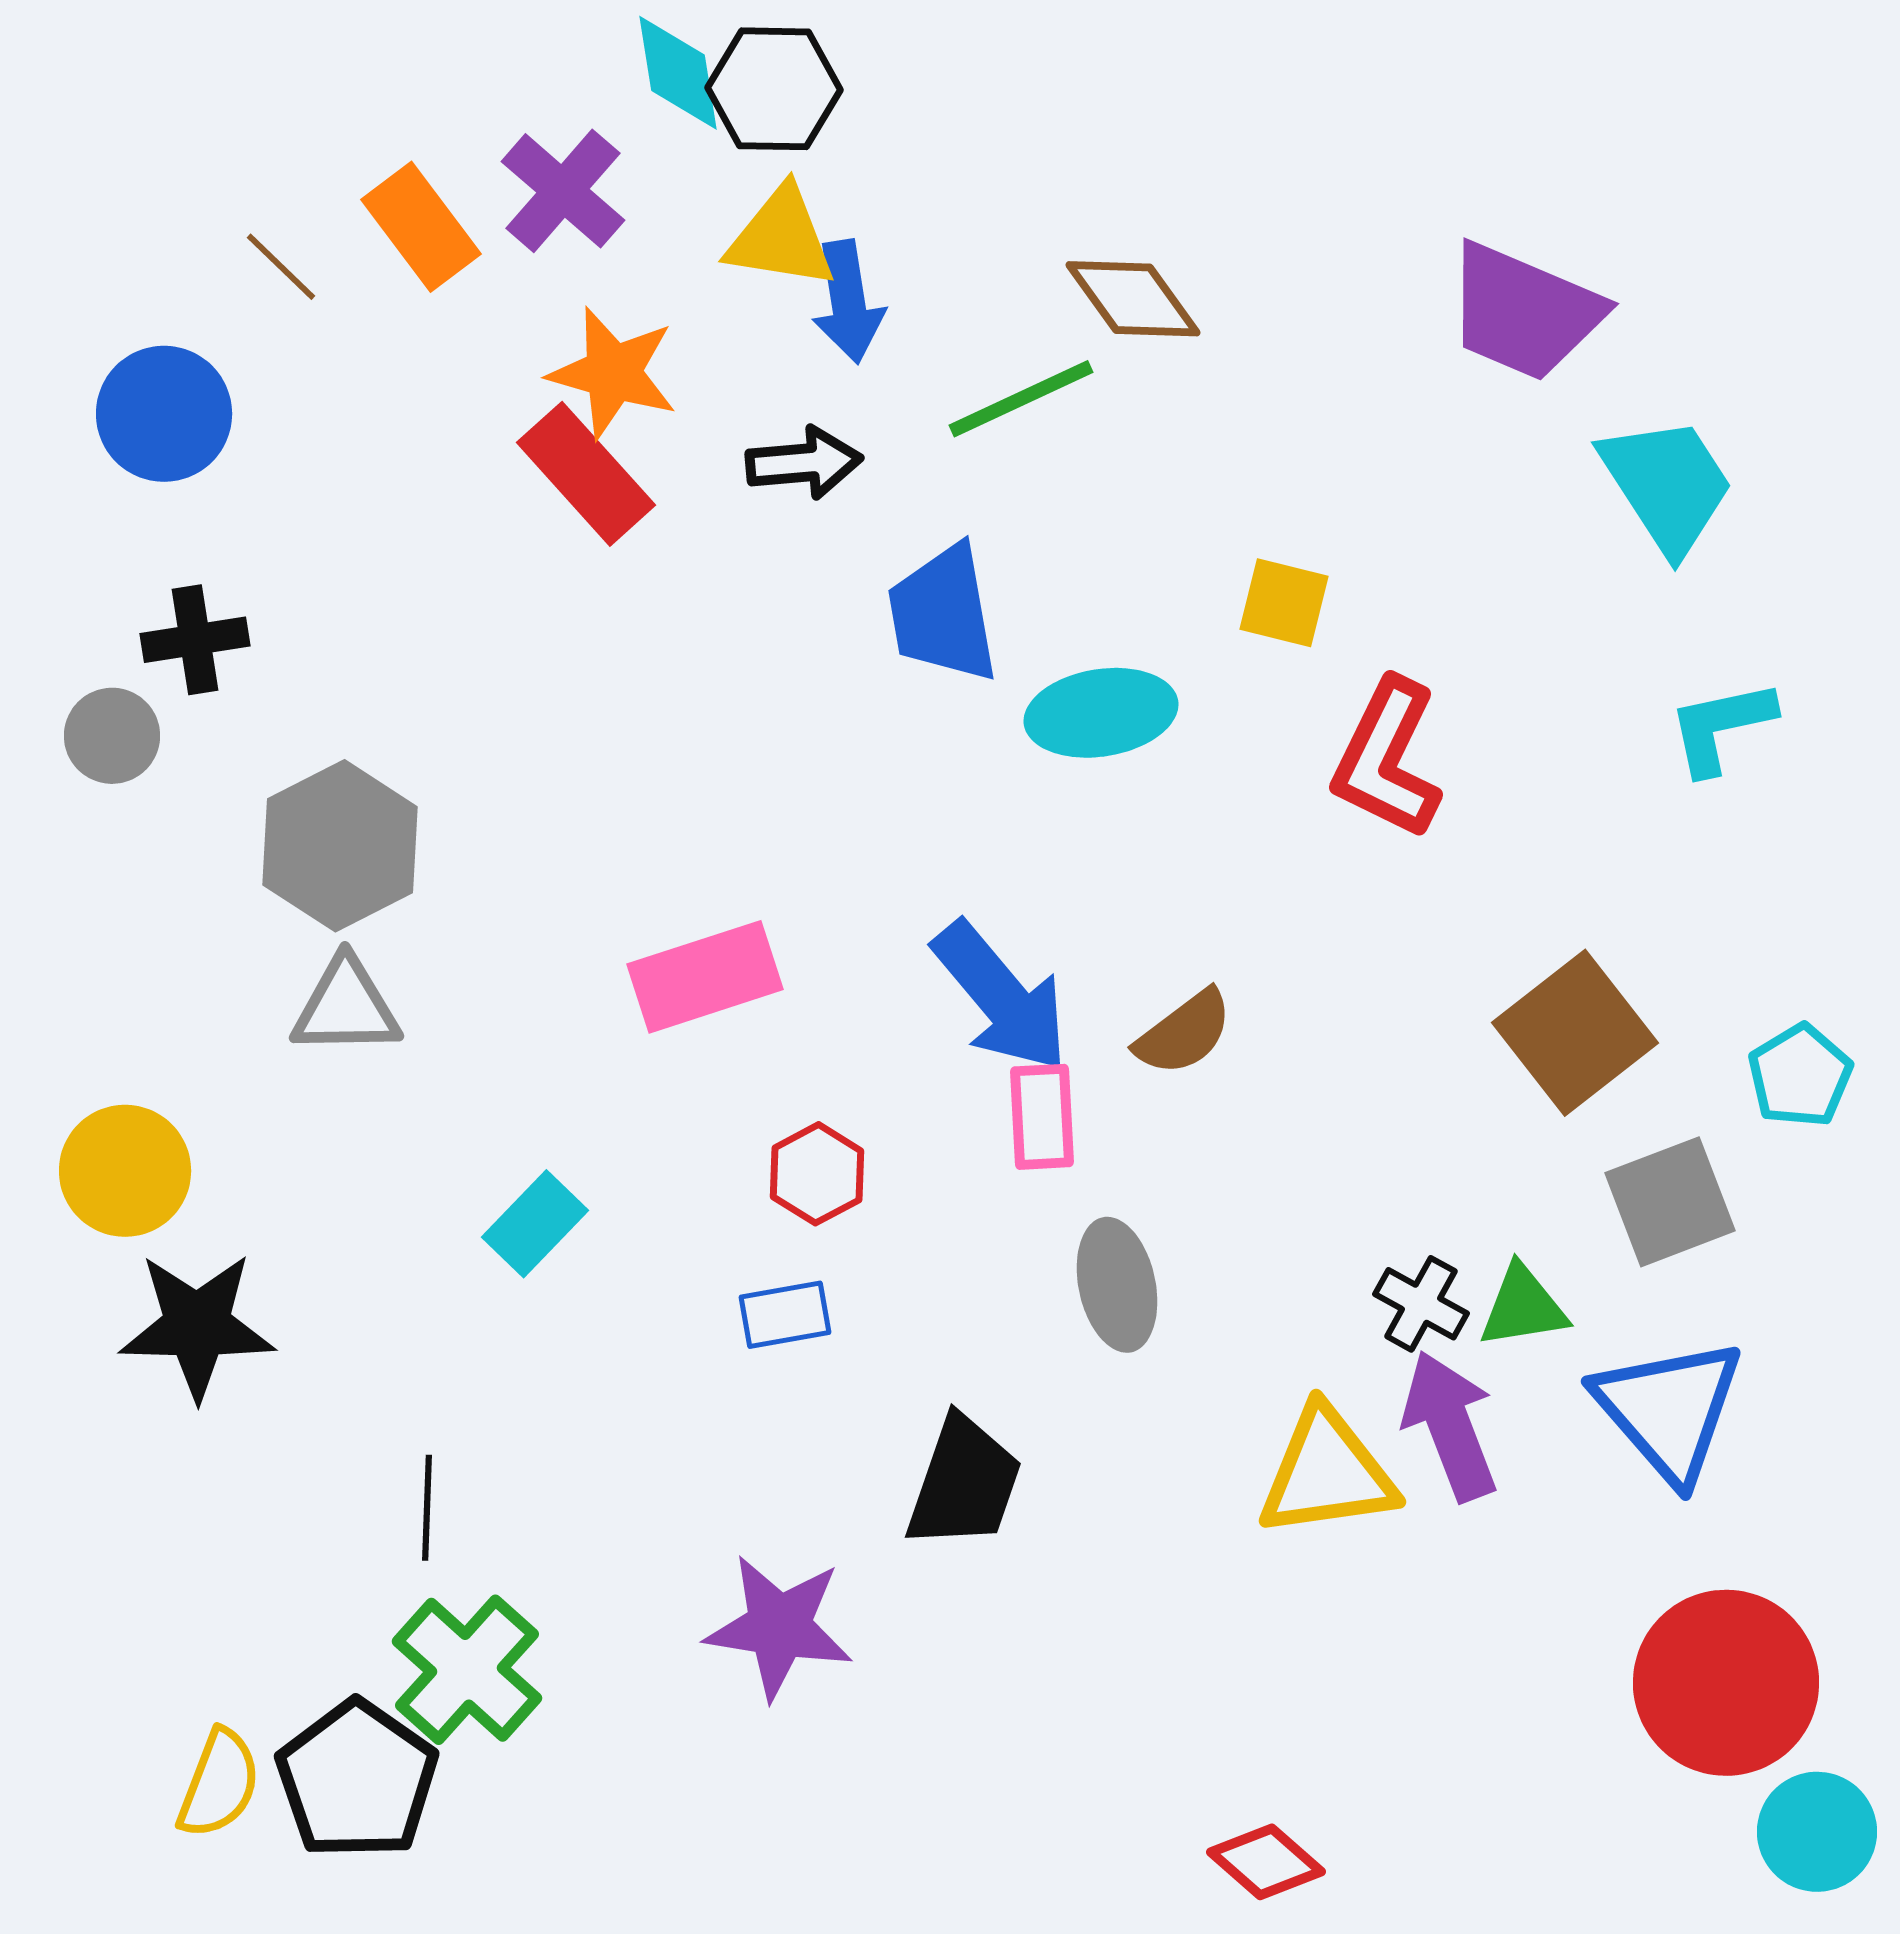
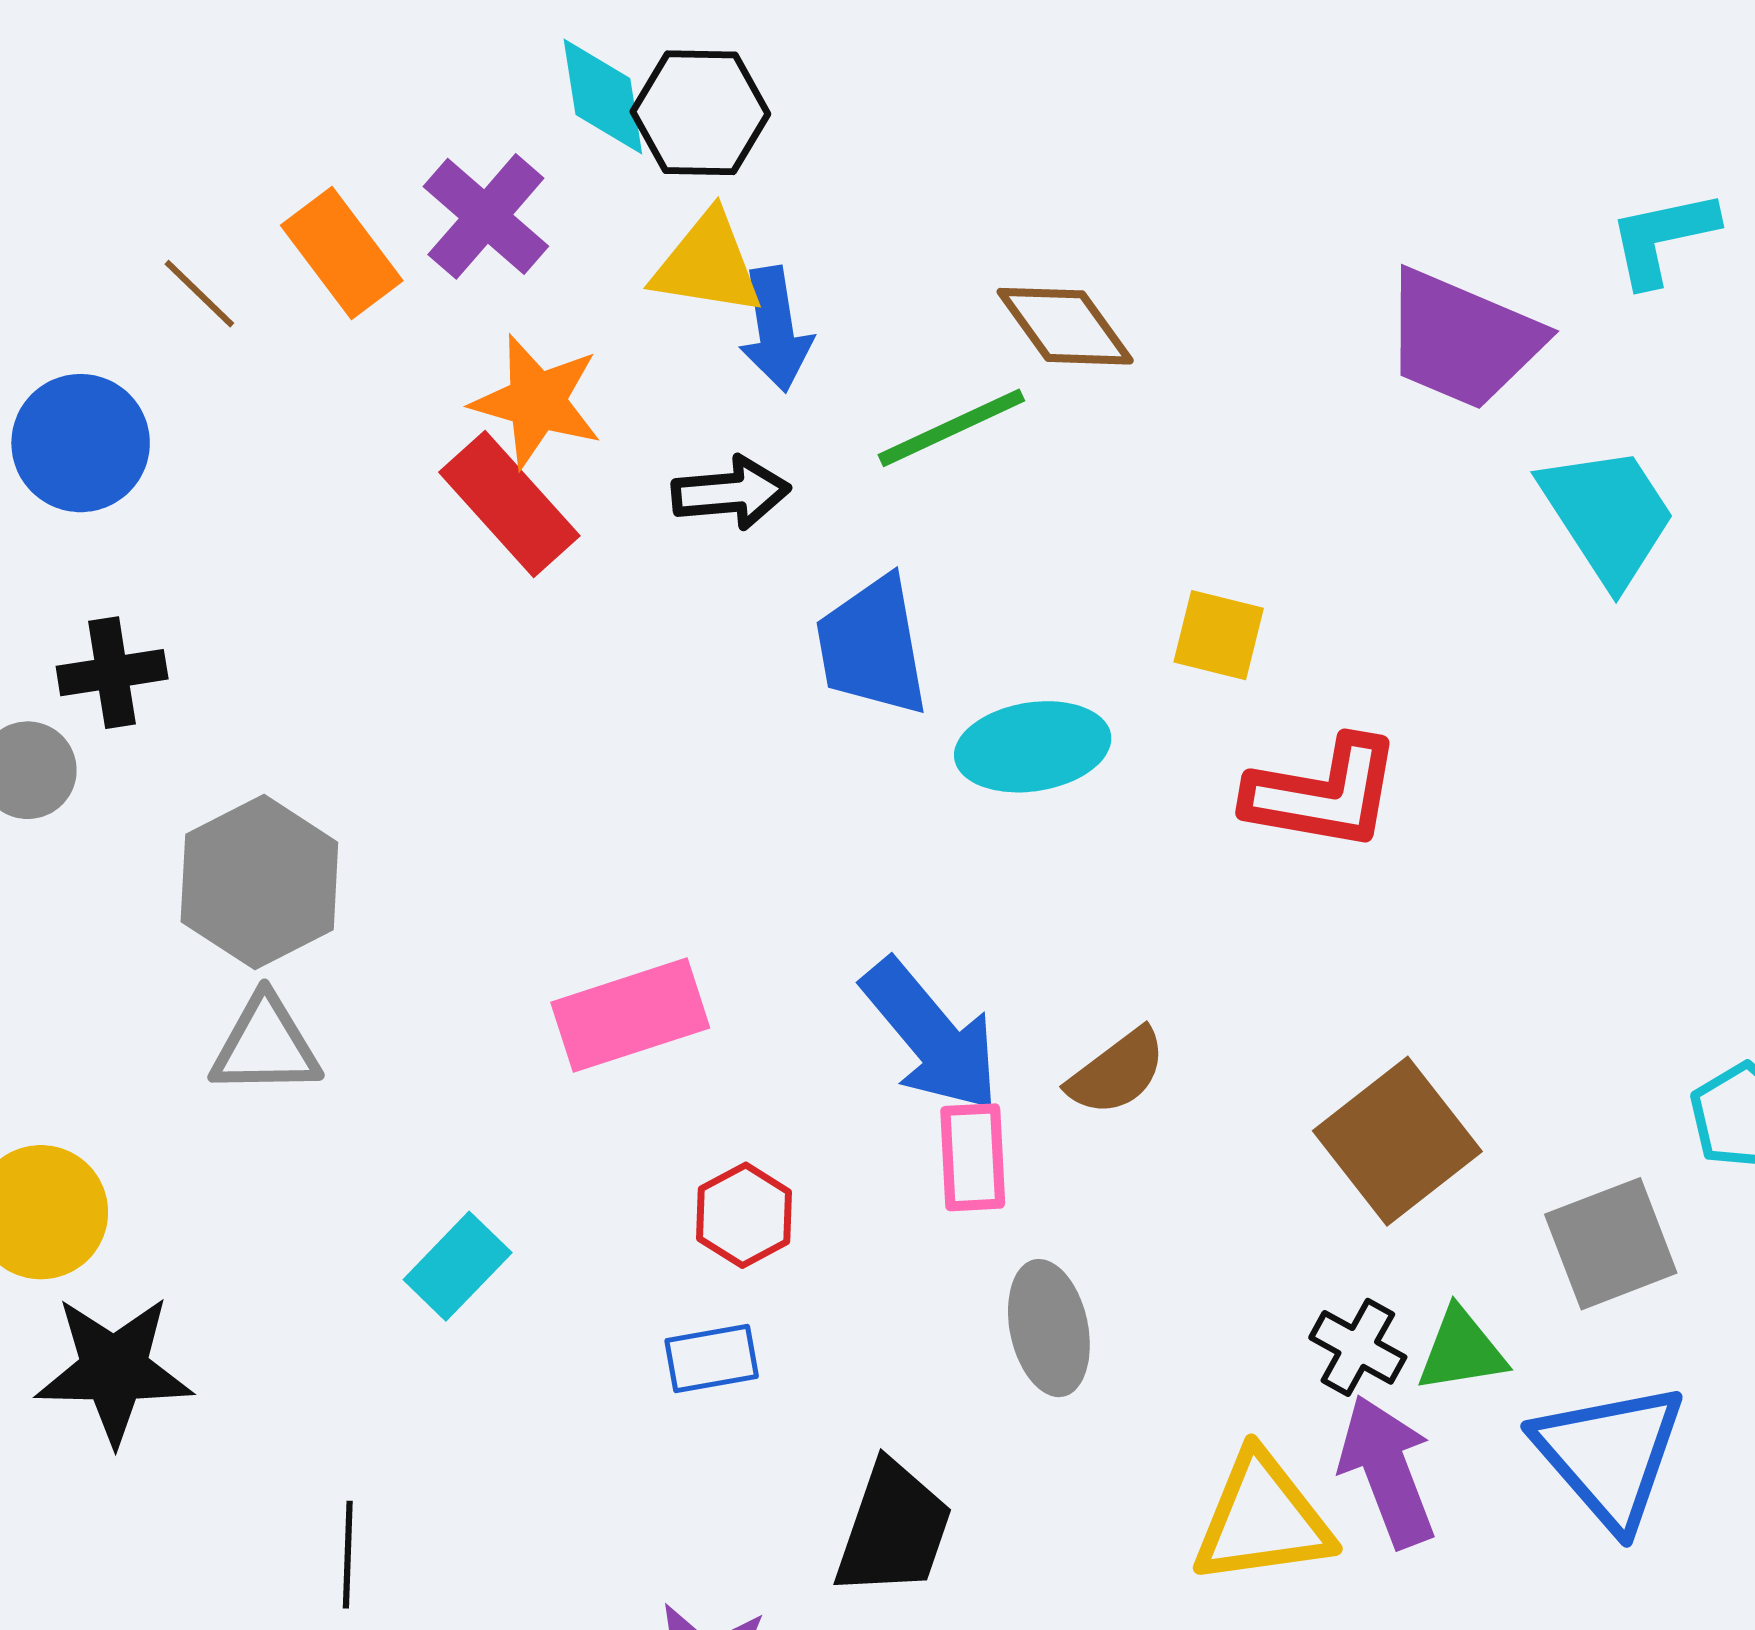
cyan L-shape: (1721, 727) -> (1663, 238), moved
red L-shape: (1387, 759) -> (1323, 794), turned -106
brown square: (1575, 1033) -> (1397, 1141), moved

